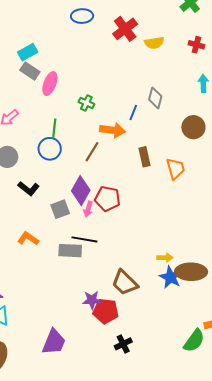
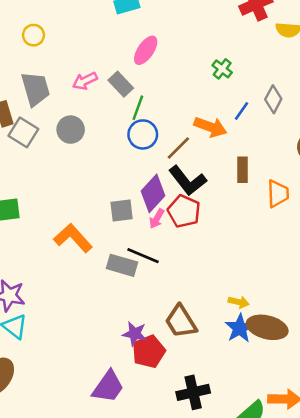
gray rectangle: (30, 71) -> (121, 84), moved
green cross: (86, 103) -> (222, 69), moved
blue circle: (50, 149) -> (143, 134), moved
black L-shape: (29, 188) -> (188, 181), moved, size x1.4
orange L-shape: (28, 239) -> (73, 238), size x1.4
red pentagon: (106, 311) -> (149, 352), turned 30
purple trapezoid: (54, 342) -> (108, 387), moved
black cross: (123, 344) -> (193, 392), moved, size x1.4

